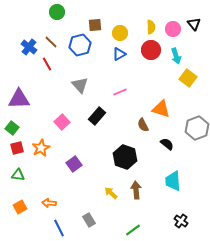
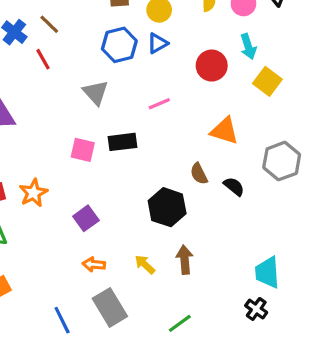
blue hexagon: (80, 45) -> (119, 45), moved
red circle: (151, 50) -> (212, 66), moved
black rectangle: (97, 116) -> (123, 142), turned 42
pink square: (62, 122) -> (83, 150), moved, turned -35
brown semicircle: (143, 125) -> (199, 174), moved
cyan trapezoid: (173, 181) -> (267, 272), moved
orange arrow: (49, 203) -> (94, 264), moved
gray rectangle: (89, 220) -> (110, 307), size x1.6

